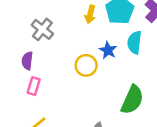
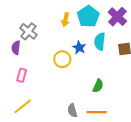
purple semicircle: (27, 61) -> (16, 48), moved
green semicircle: (132, 100) -> (98, 86), size x0.6

